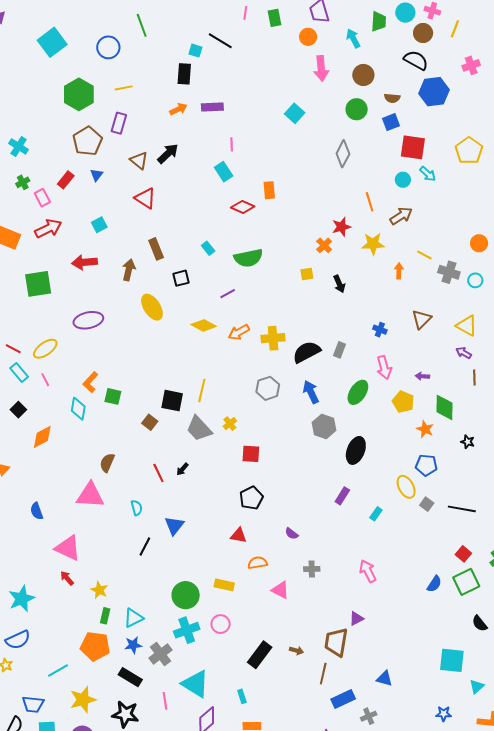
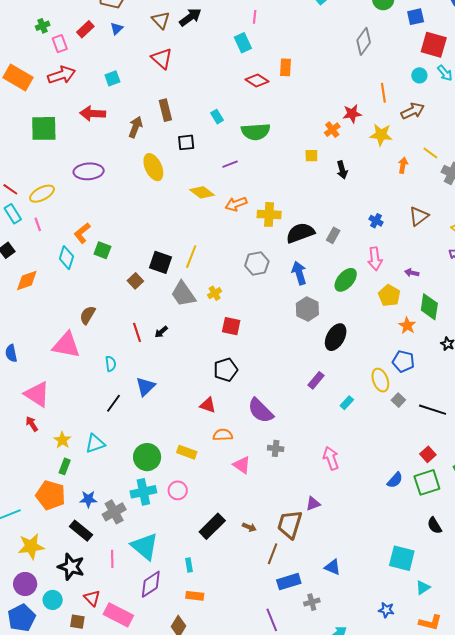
purple semicircle: (292, 534) -> (261, 411), size x2.0
cyan triangle: (133, 618) -> (95, 444), moved

